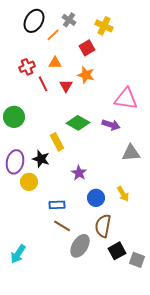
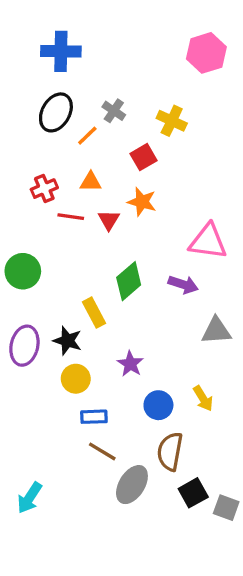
red line: (43, 84) -> (71, 217), turned -56
green diamond: (78, 123) -> (129, 281), turned -70
yellow circle: (29, 182) -> (76, 379), moved

